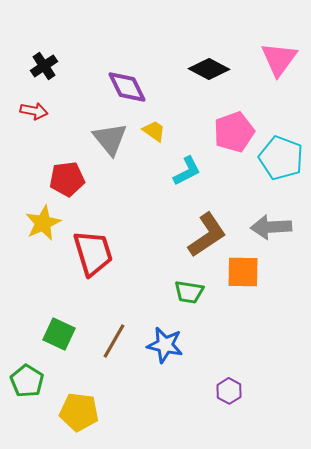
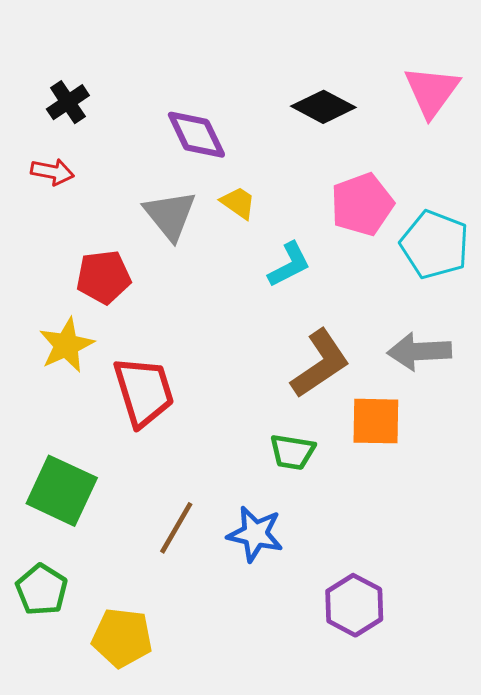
green square: (59, 334) -> (62, 491), moved, size x1.4
purple hexagon: (229, 391) -> (354, 605), size x1.5

